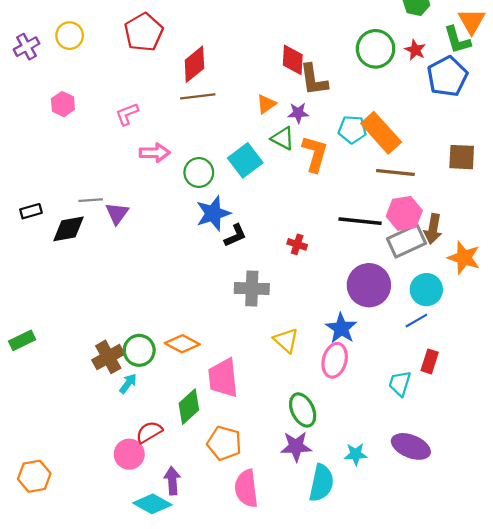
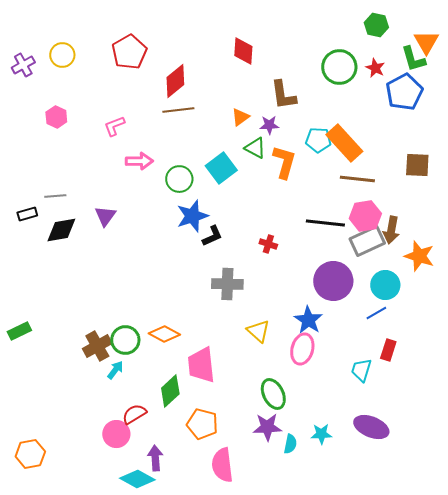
red diamond: (293, 60) -> (243, 51), moved
gray line: (91, 200) -> (55, 196), moved
cyan semicircle: (321, 483) -> (290, 444), moved, size x0.6

